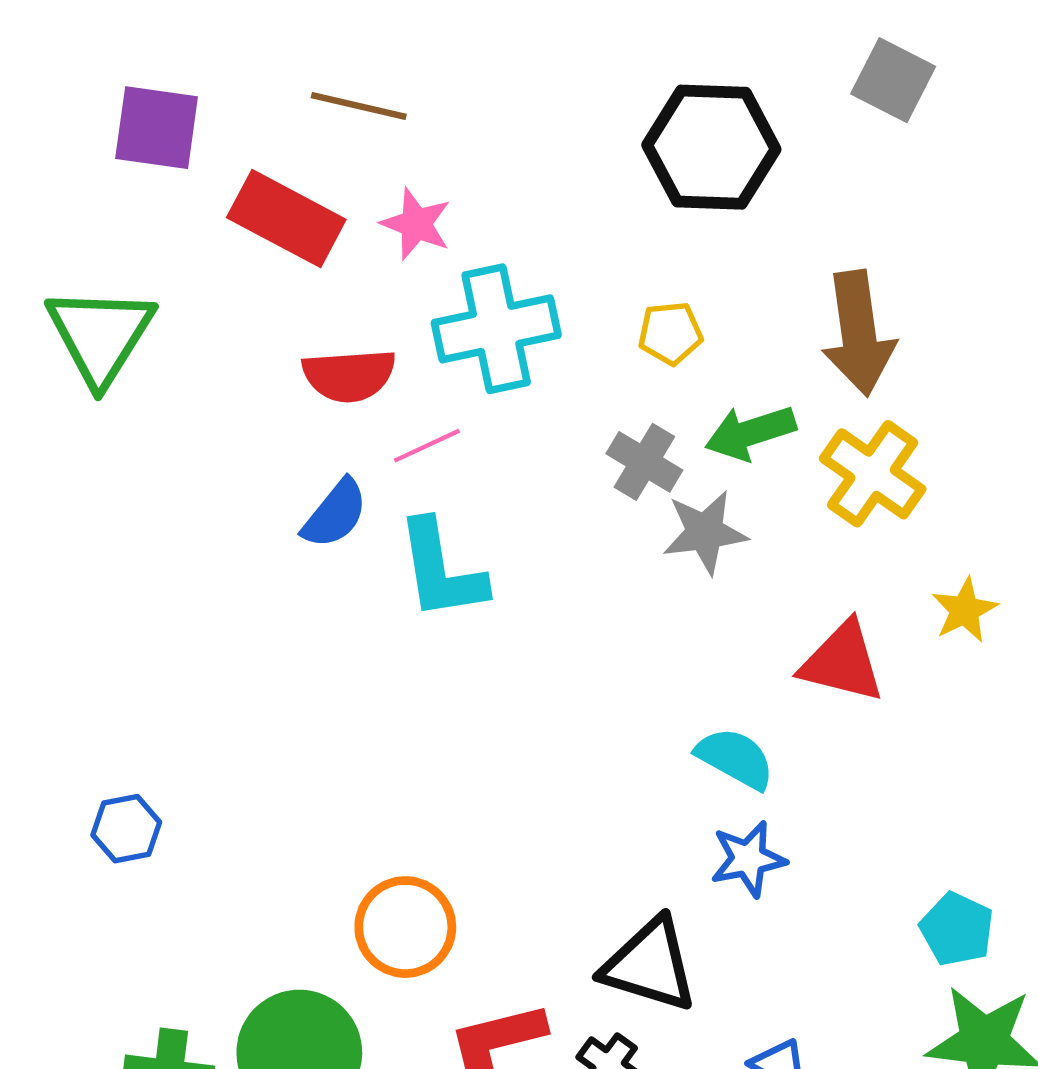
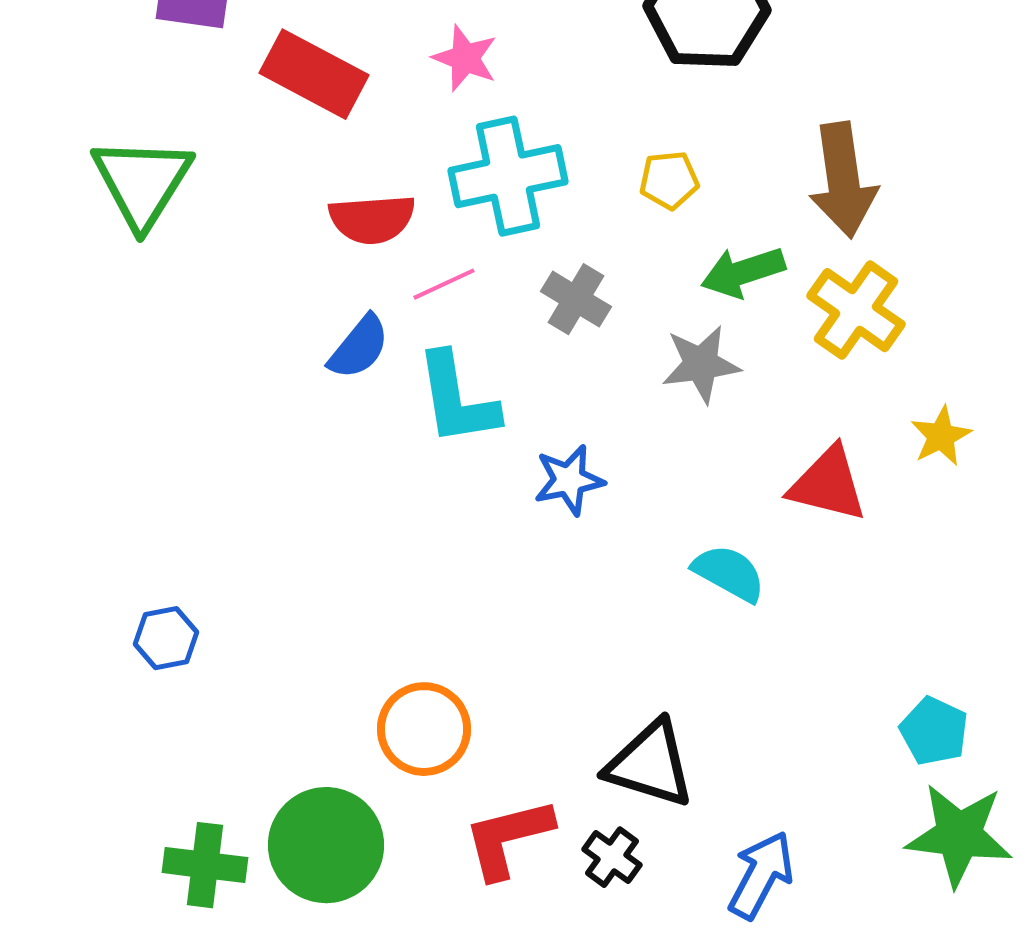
pink star: (416, 224) -> (465, 58), moved
gray cross: (644, 462) -> (576, 299), moved
blue star: (748, 859) -> (569, 480), moved

